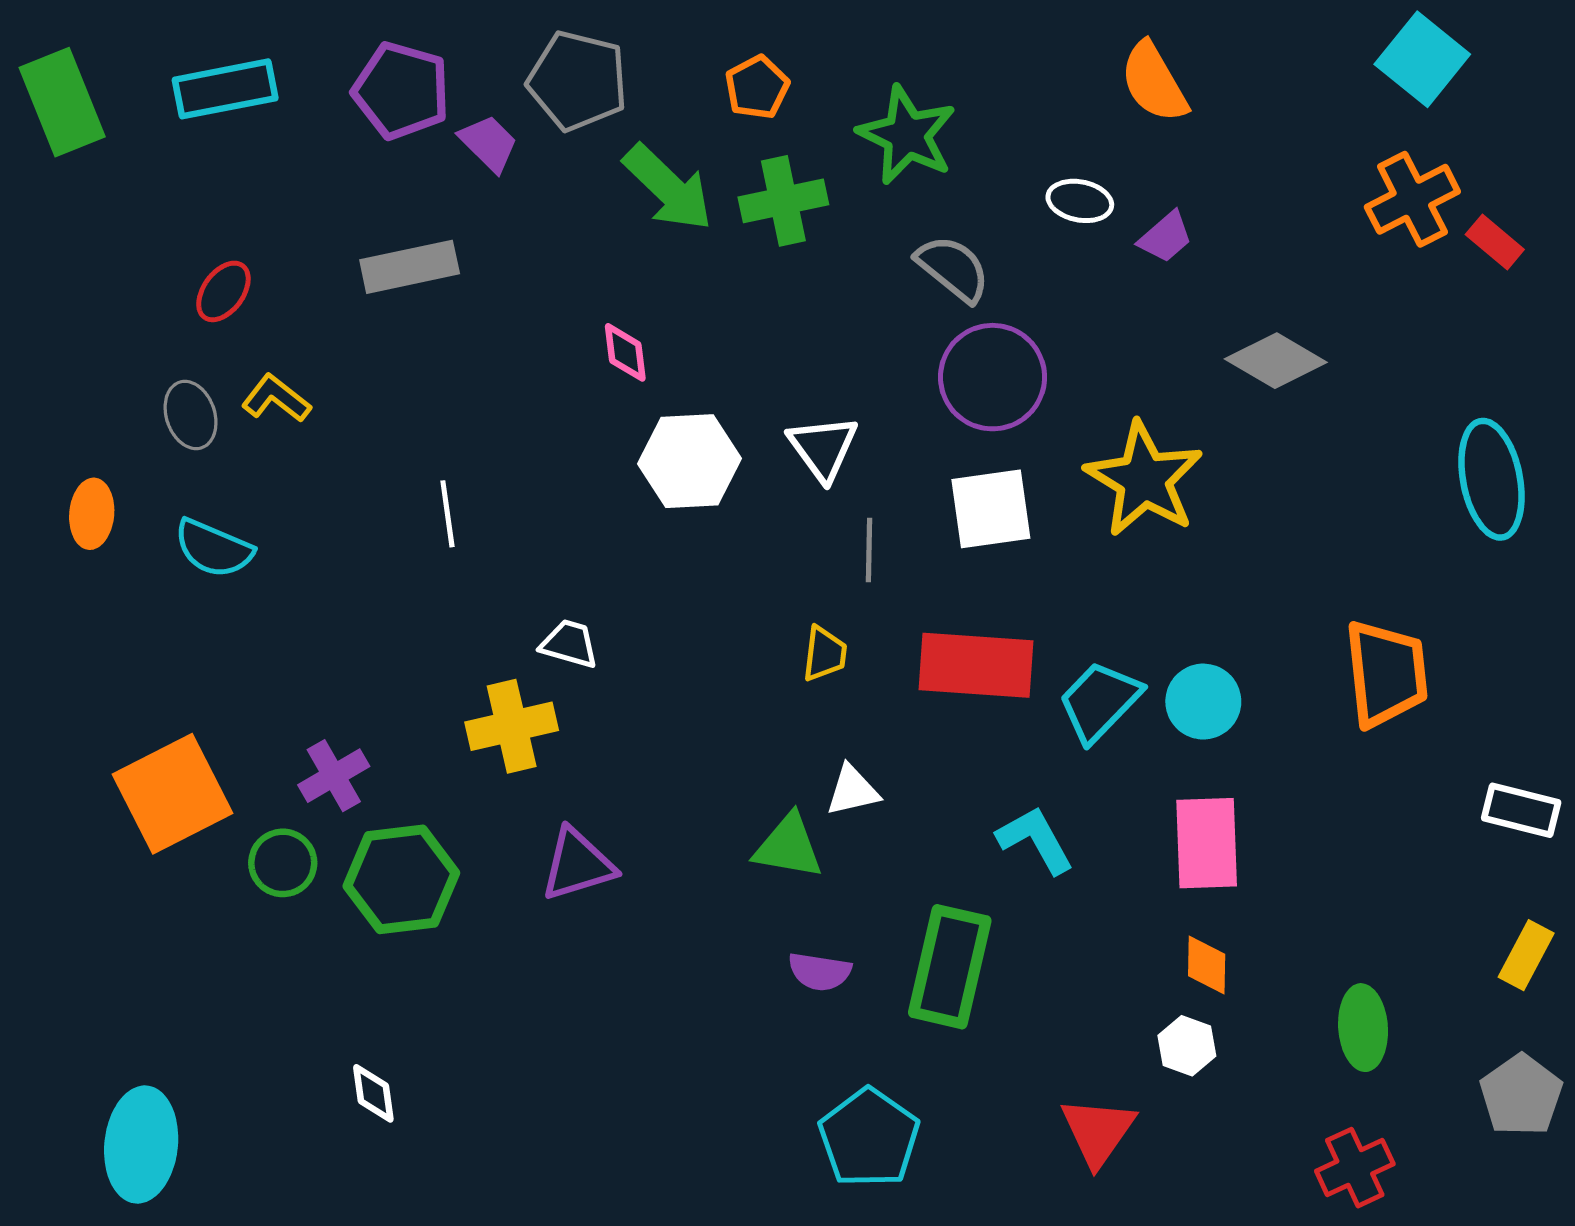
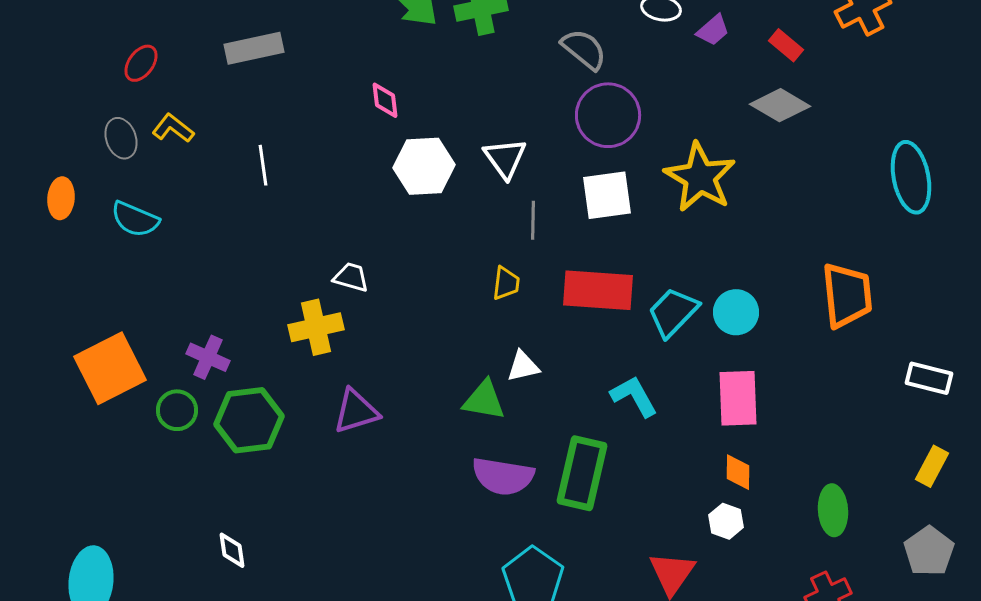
red rectangle: (1495, 242) -> (786, 45), moved
white line: (447, 514) -> (263, 165), moved
purple cross: (334, 776) -> (208, 357), turned -36
purple semicircle: (820, 972) -> (503, 476), size x1.6

